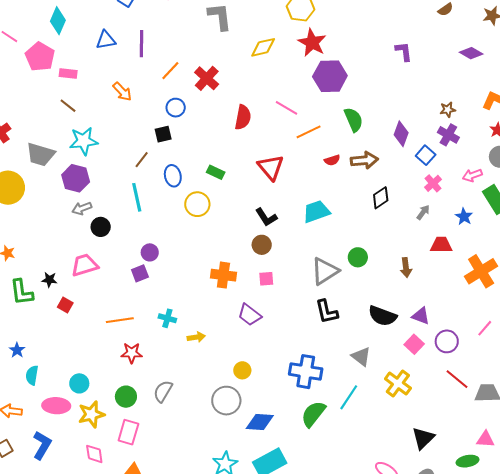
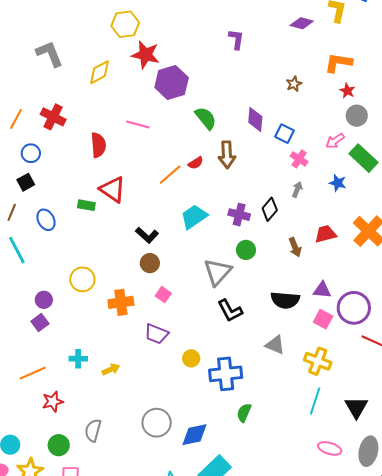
purple L-shape: (404, 51) -> (236, 39), turned 30
orange line: (309, 132) -> (170, 175), moved
purple cross: (448, 135) -> (239, 215), moved
brown arrow: (364, 160) -> (227, 155), turned 108
red triangle: (271, 167) -> (113, 189), moved
black diamond: (381, 198) -> (270, 209), moved
yellow circle: (197, 204) -> (82, 279), moved
red trapezoid: (441, 245) -> (326, 234), moved
pink square: (266, 279) -> (163, 295), turned -35
purple circle: (447, 341) -> (354, 308), size x1.4
yellow circle: (242, 370) -> (191, 358), moved
cyan line: (349, 397) -> (315, 401), moved
green semicircle: (313, 414) -> (244, 413), size x0.7

